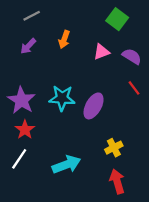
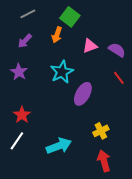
green square: (117, 19) -> (70, 17), moved
cyan star: (62, 98) -> (62, 72), moved, turned -30
purple star: (21, 100) -> (19, 72), moved, size x0.7

